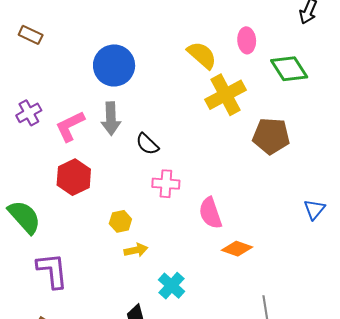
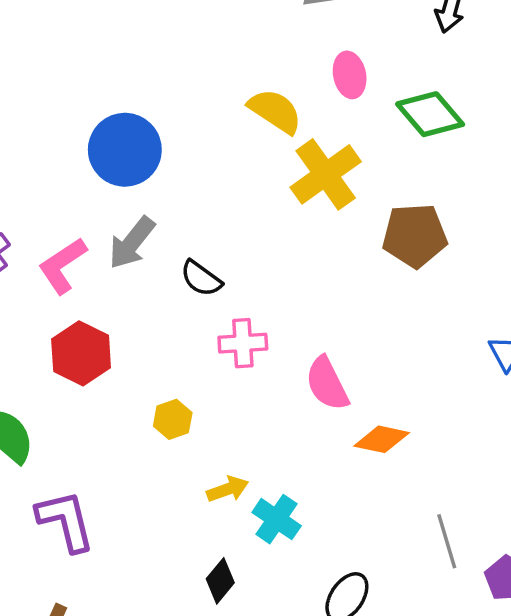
gray arrow: (111, 119) -> (132, 243), turned 48
yellow arrow: (136, 250) -> (228, 489), moved

